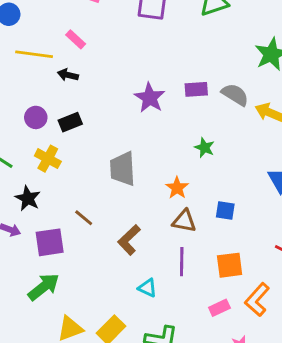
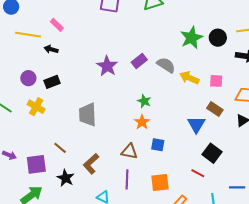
purple rectangle: (196, 89) -> (139, 61), turned -35
orange star: (177, 188) -> (142, 122), moved
black star: (28, 198) -> (66, 178), moved

